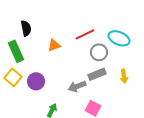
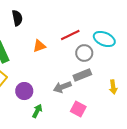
black semicircle: (26, 28) -> (17, 18), moved
yellow arrow: (124, 76) -> (113, 87), moved
purple circle: (36, 81) -> (24, 91), moved

